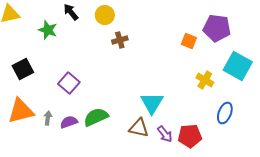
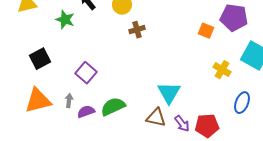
gray arrow: (48, 118) -> (69, 101), moved

